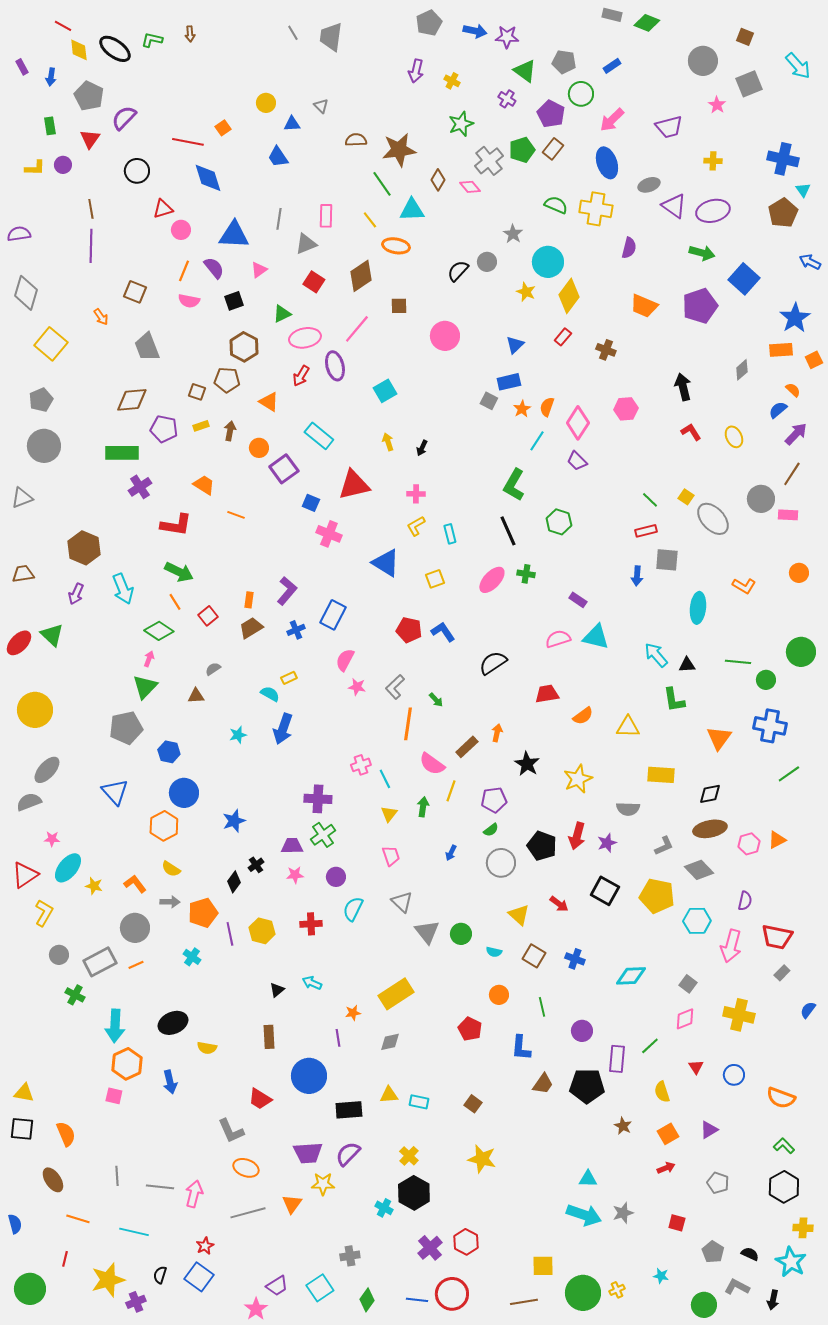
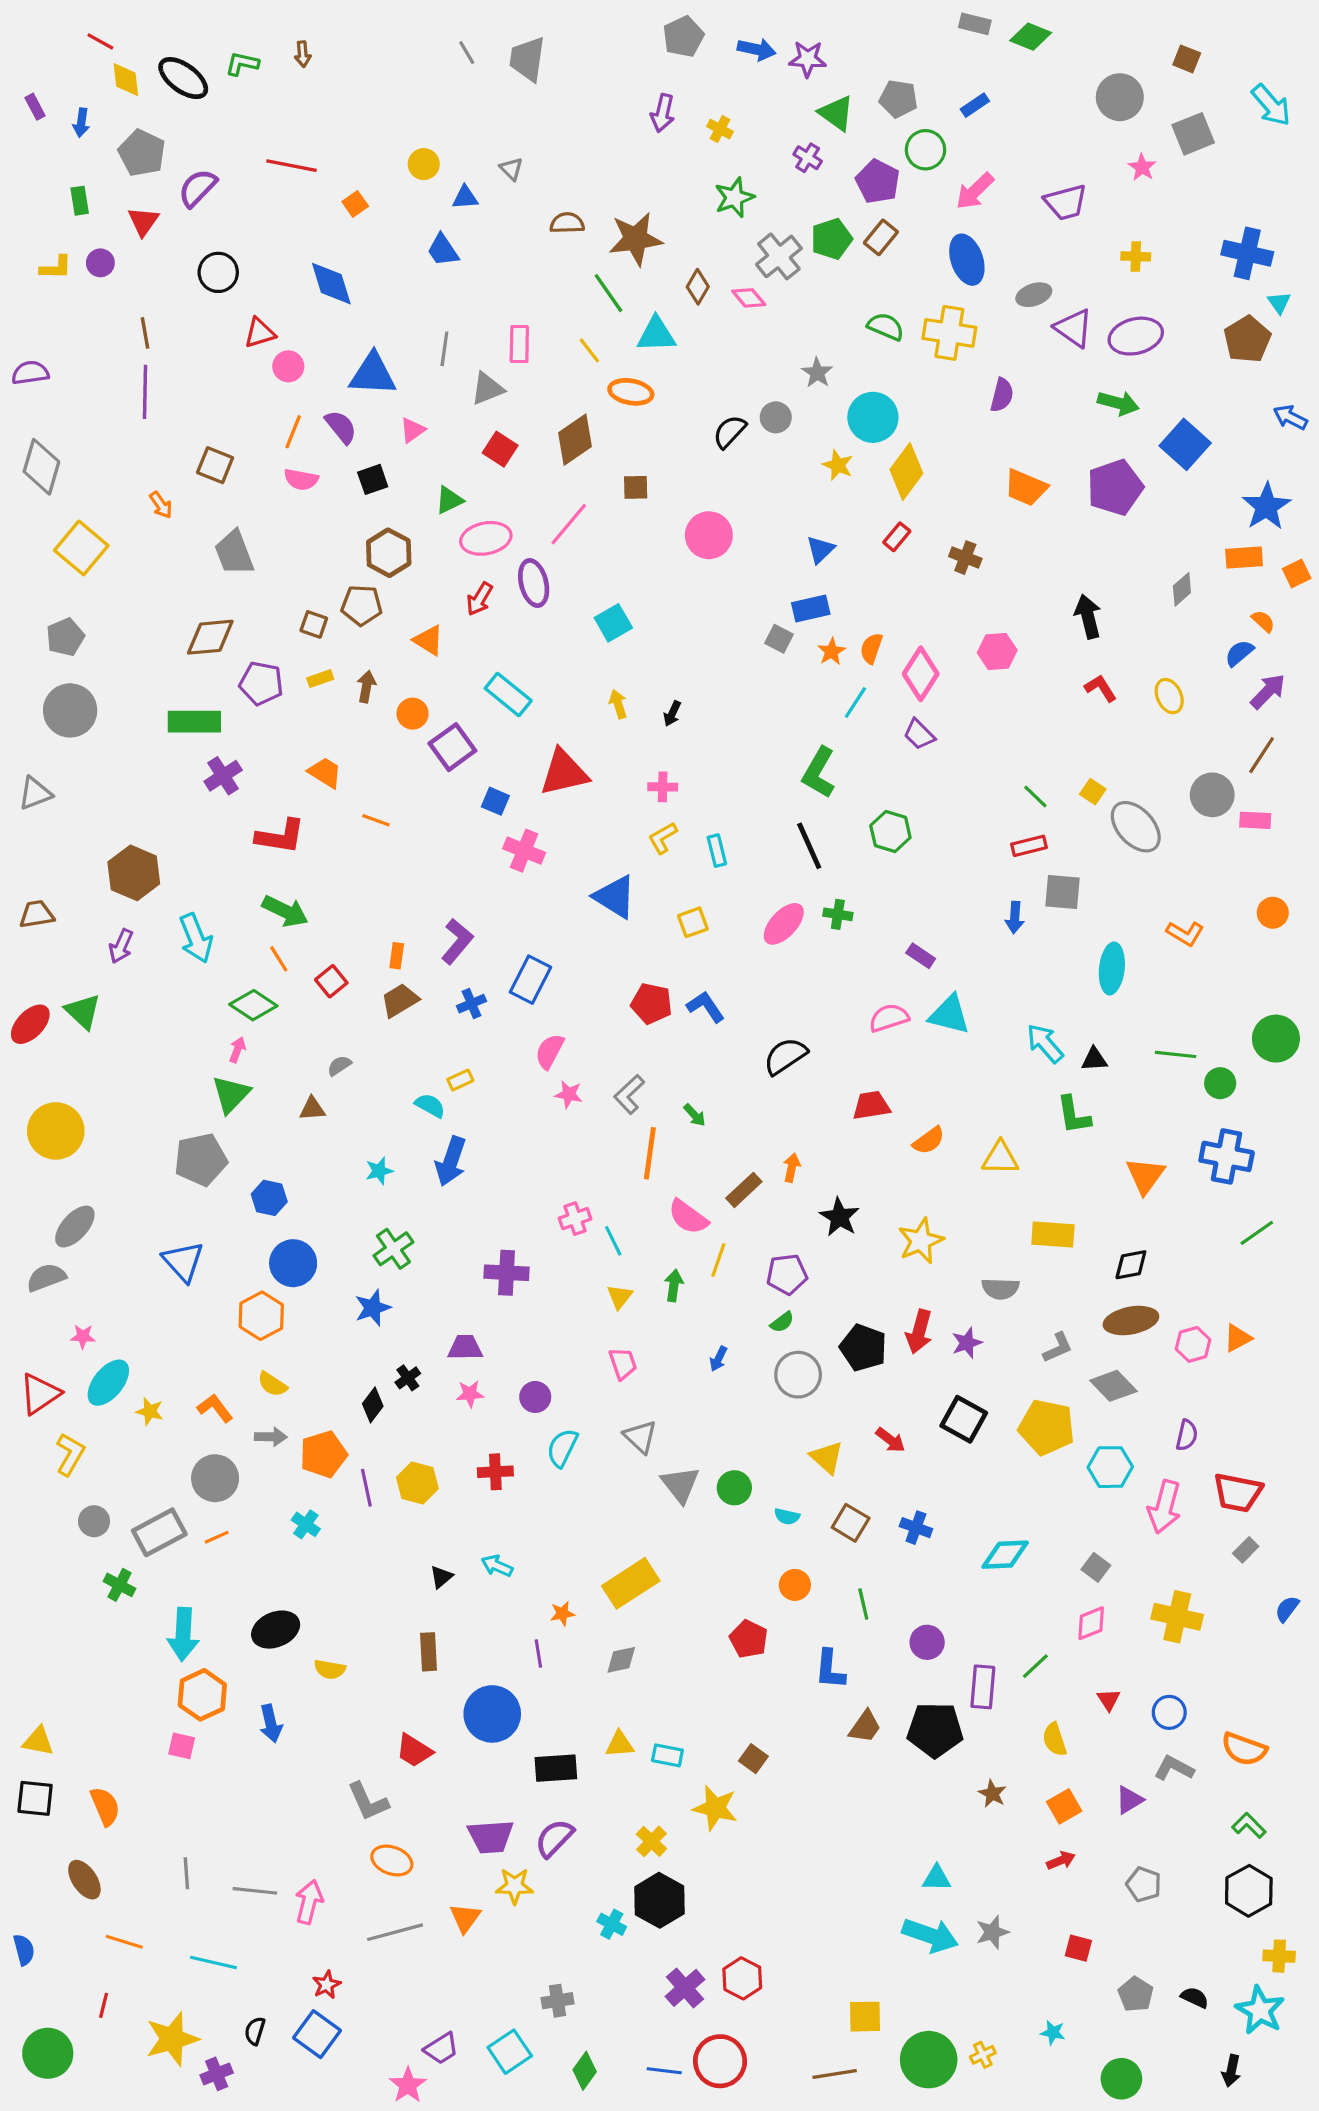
red line: (188, 142) -> (292, 166), moved
green cross: (323, 835) -> (393, 1249), moved
yellow star: (482, 1159) -> (715, 1808), moved
gray L-shape: (737, 1287) -> (1174, 1768), moved

